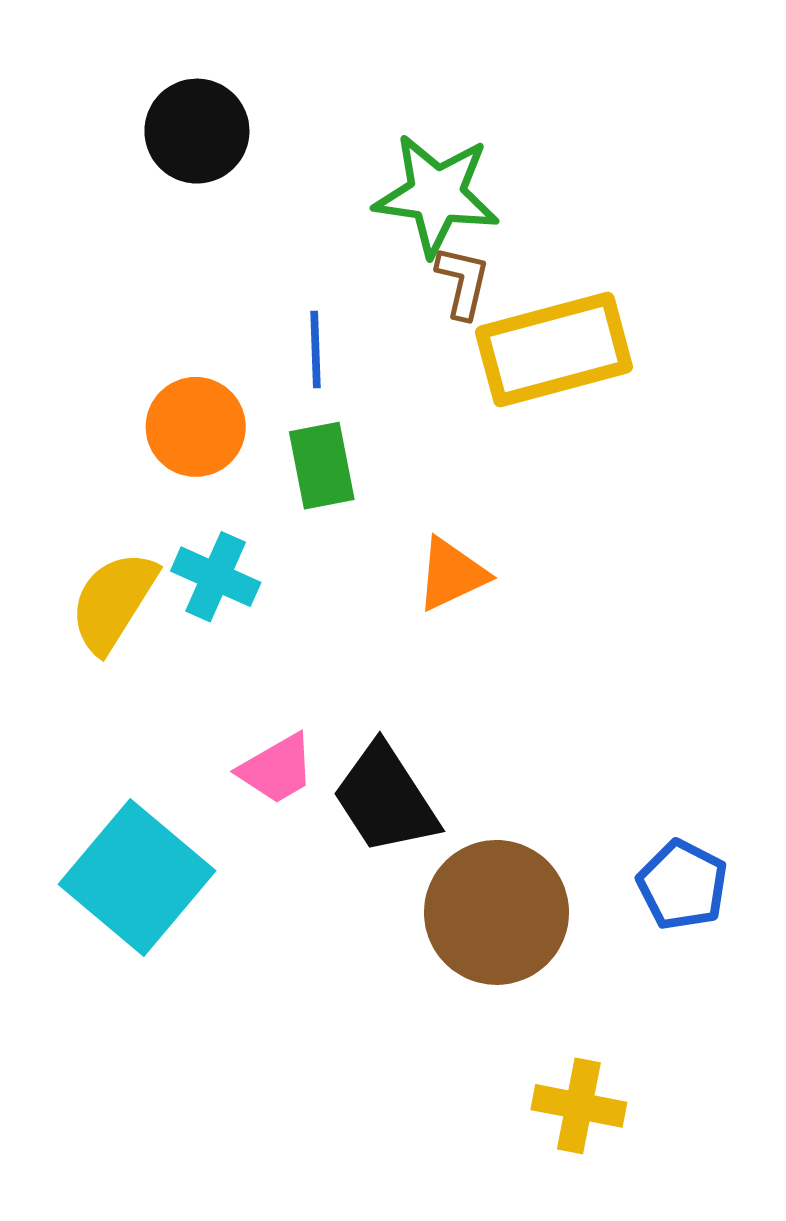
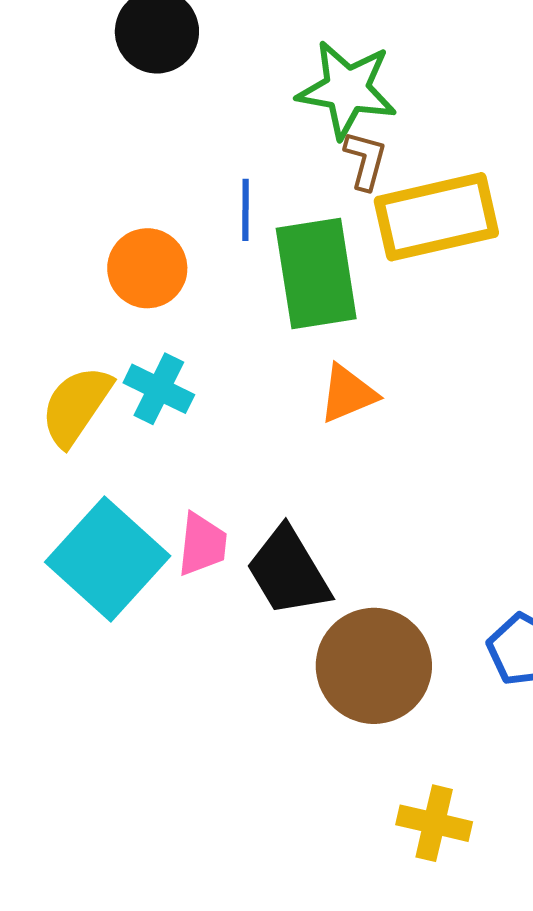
green rectangle: (322, 466) -> (316, 273), moved, size x1.6
pink trapezoid: (277, 769) -> (202, 544), turned -56
cyan square: (137, 877) -> (108, 559), moved

